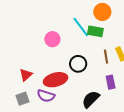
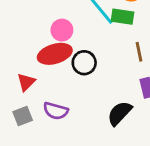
black circle: (78, 64) -> (84, 63), moved
red ellipse: (55, 80) -> (55, 54), moved

